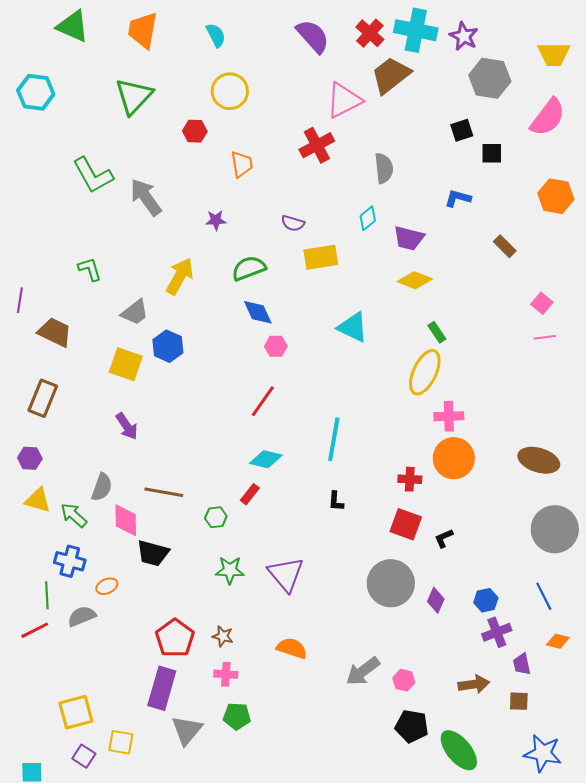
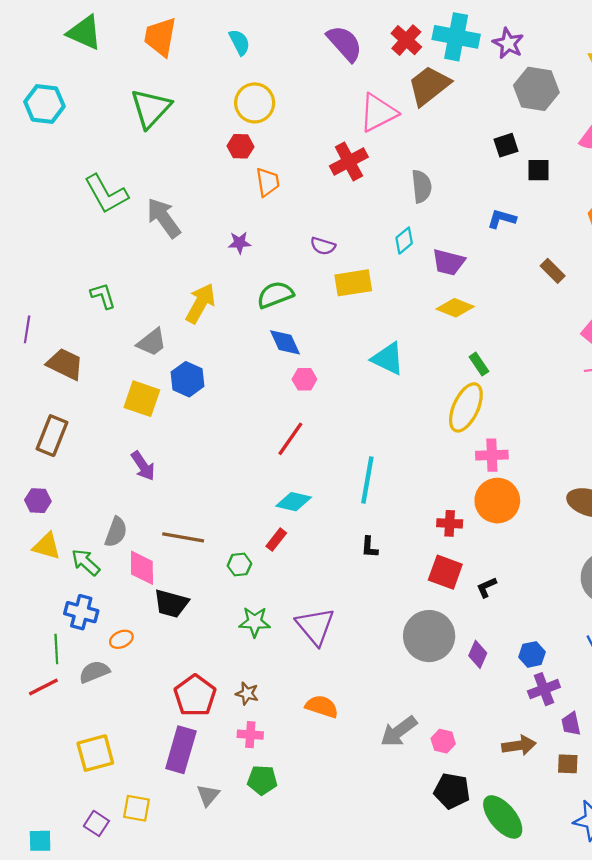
red hexagon: (195, 131) -> (241, 146), moved
yellow square: (76, 712) -> (95, 753), moved
gray triangle: (187, 730) -> (208, 795), size x0.7

